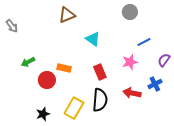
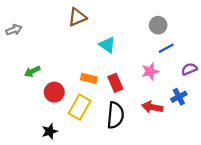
gray circle: (130, 12) -> (158, 25), moved
gray arrow: (12, 26) -> (14, 30), turned -72
purple semicircle: (164, 60) -> (189, 69), turned 32
orange rectangle: (64, 68) -> (89, 78), moved
yellow rectangle: (74, 108) -> (80, 107), moved

